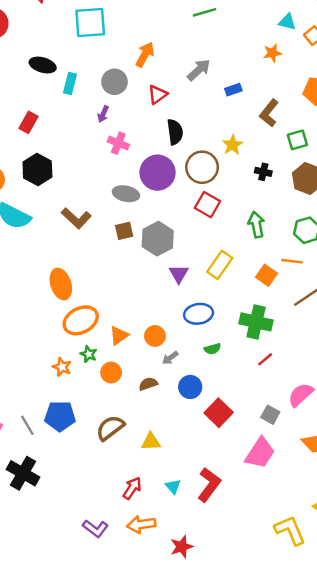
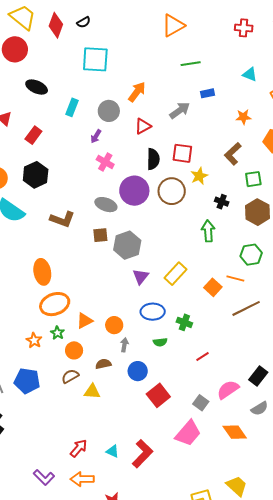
cyan triangle: (287, 22) -> (250, 74), moved
orange star: (272, 53) -> (243, 117), moved
black ellipse: (43, 65) -> (37, 87), moved
blue rectangle: (233, 90) -> (207, 93), moved
red square: (207, 205) -> (182, 153), moved, turned -30
brown L-shape: (76, 218) -> (62, 219), turned -30
green arrow: (256, 225) -> (208, 231), moved
green cross: (256, 322) -> (184, 322), moved, size x0.6
gray arrow: (170, 358) -> (124, 345), turned 128
brown semicircle: (110, 428) -> (70, 376), moved, size x0.7
yellow triangle: (151, 442) -> (92, 392), moved
cyan triangle: (173, 486) -> (113, 451), turned -32

